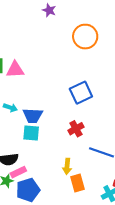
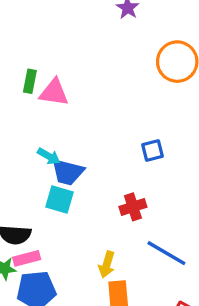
blue square: (81, 93) -> (153, 151), size x0.6
cyan arrow: (10, 108) -> (49, 156), moved

